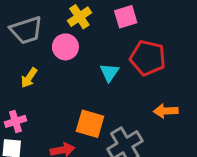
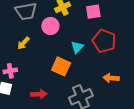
orange square: (90, 124) -> (61, 66), moved

